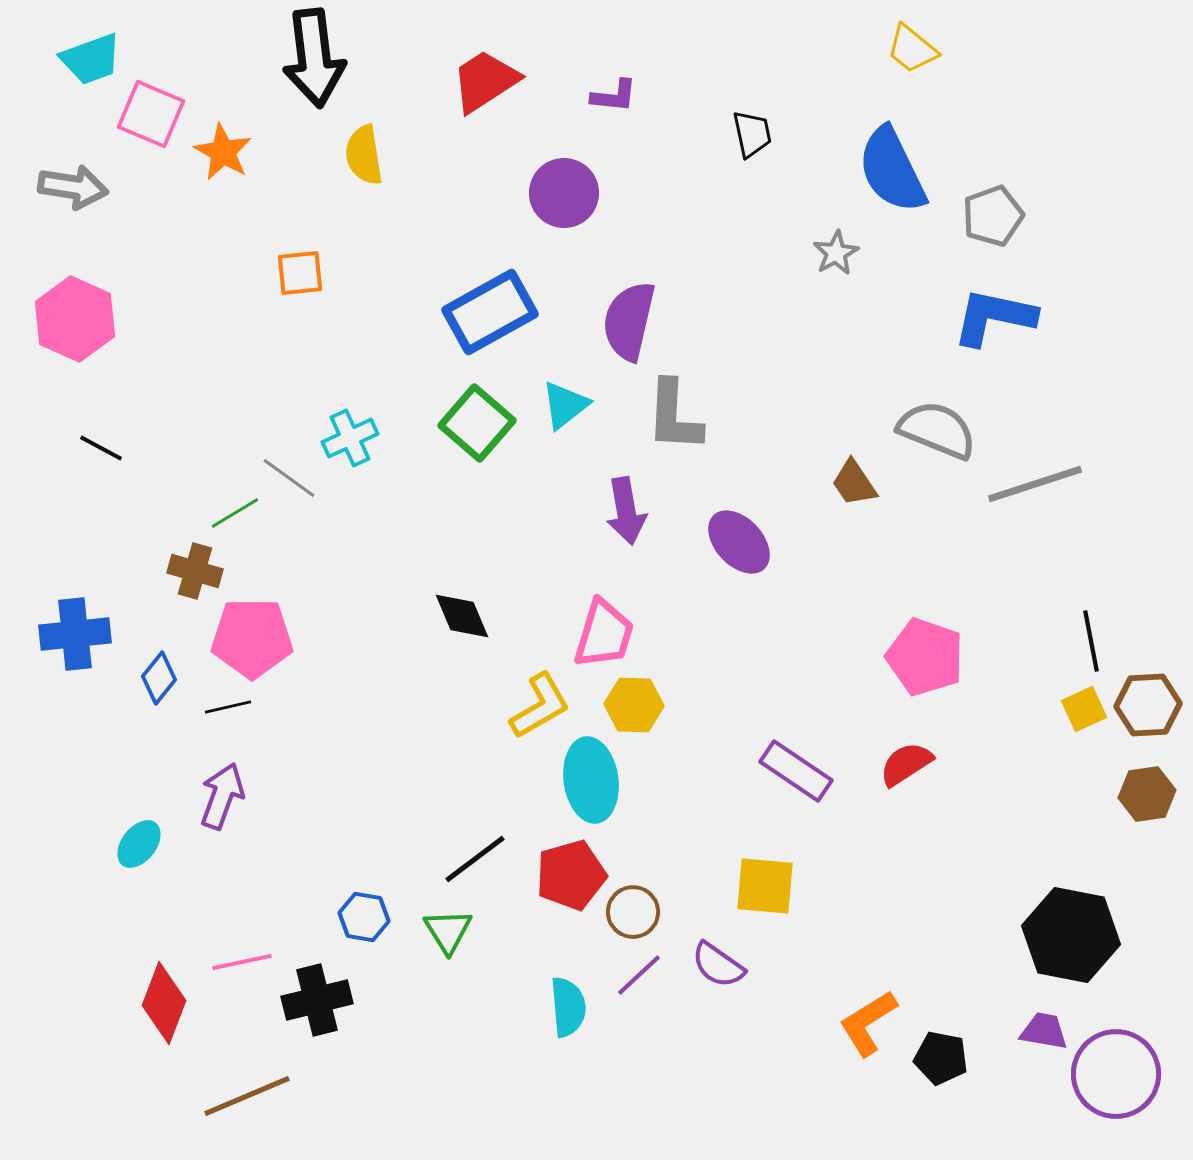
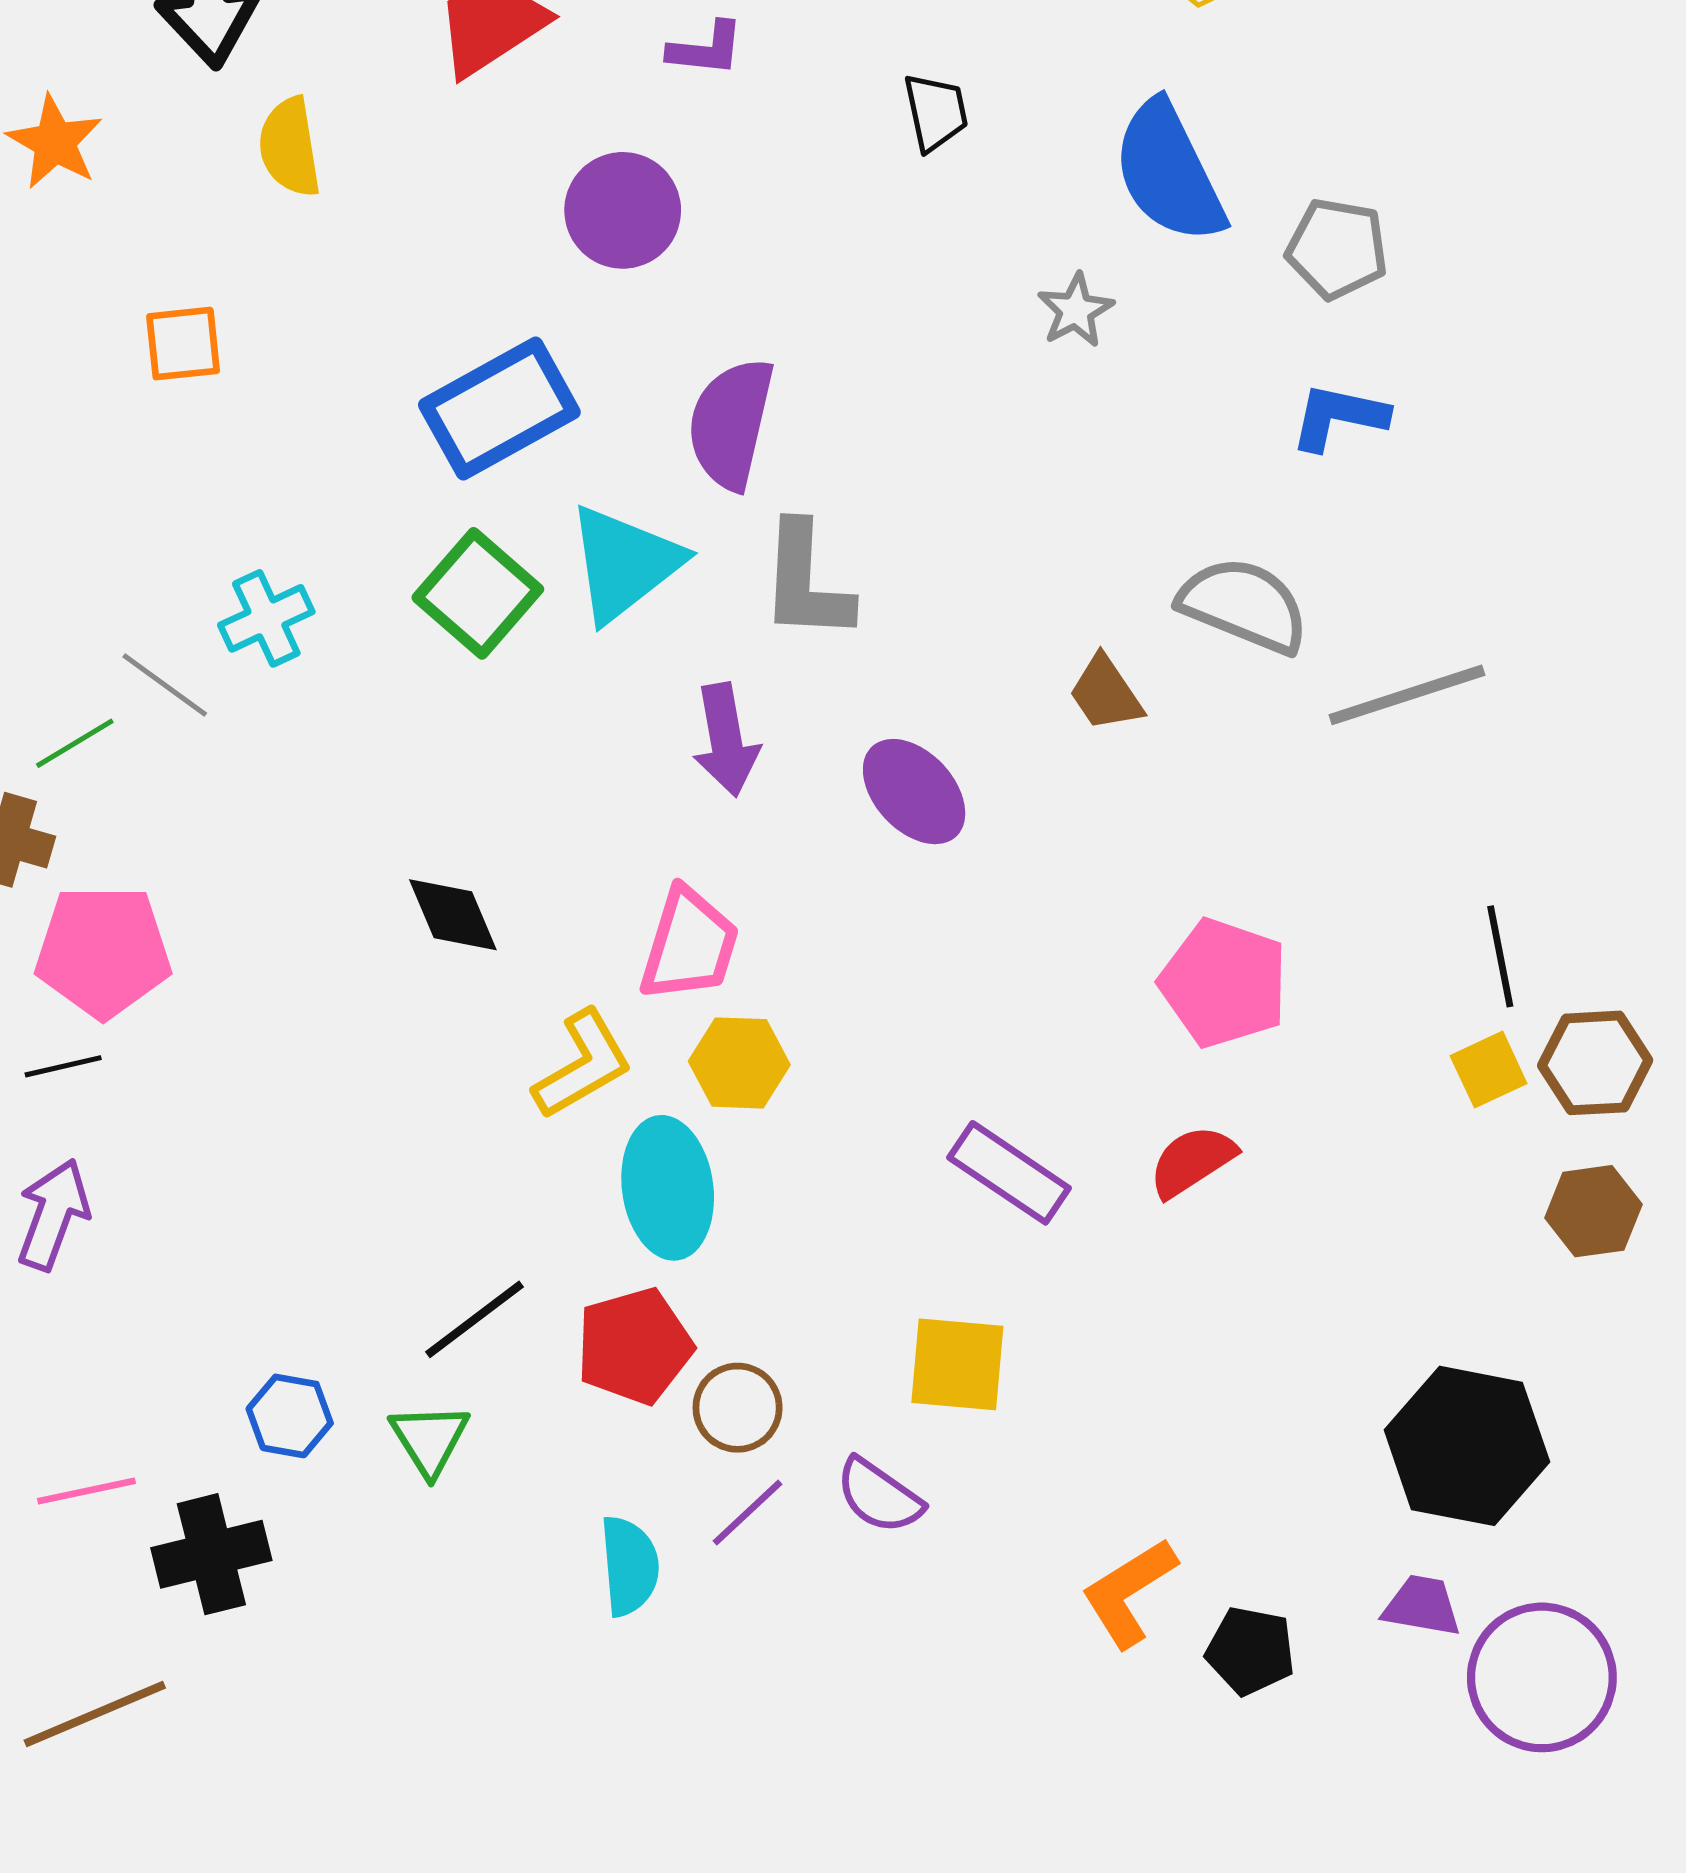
gray pentagon: (993, 216) -> (1337, 249), turned 30
blue L-shape: (994, 317) -> (1339, 417), size x0.7
cyan triangle: (565, 405) -> (624, 563), size x1.5

